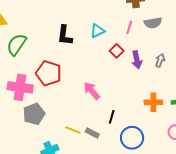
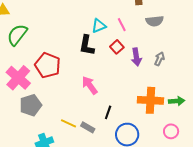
pink line: (129, 27) -> (122, 25), moved, turned -48
black L-shape: (65, 35) -> (87, 45), moved
pink cross: (20, 87) -> (18, 78), turned 30
orange cross: (153, 102) -> (150, 100), size x1.4

